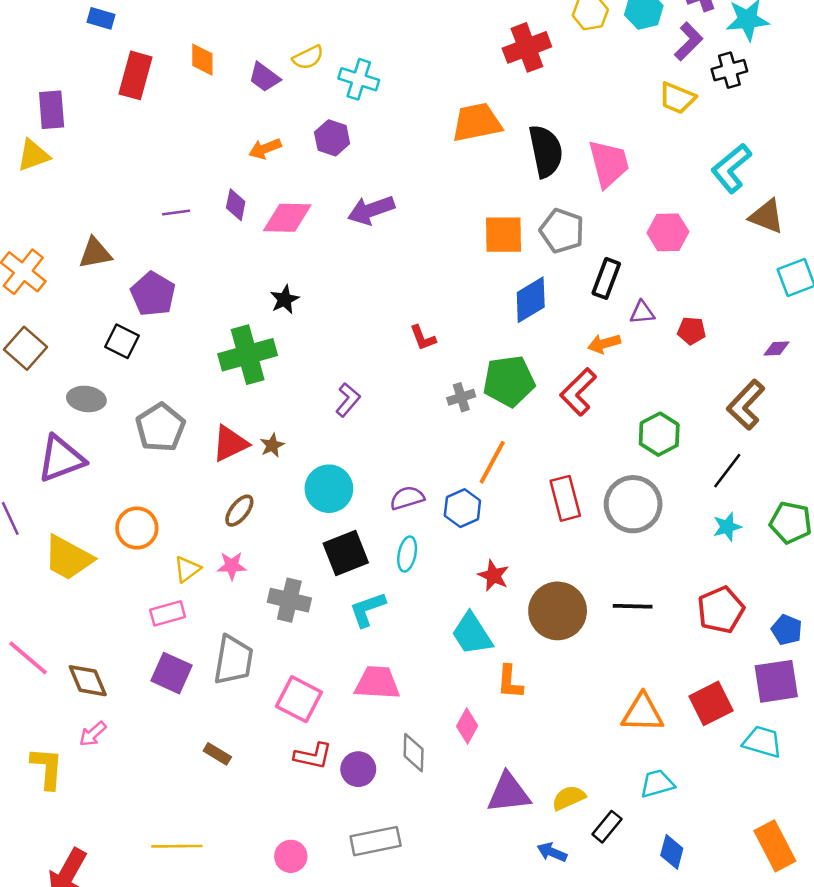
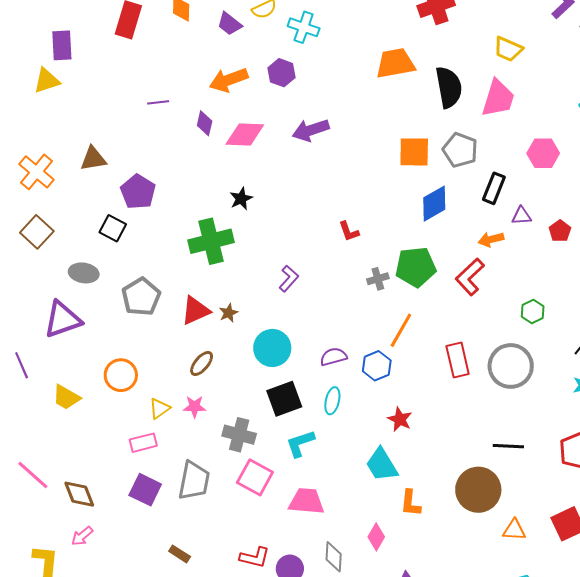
yellow trapezoid: (677, 98) -> (508, 49), moved
orange arrow: (265, 149) -> (229, 80), size x1.5
pink trapezoid: (609, 164) -> (498, 98), turned 30
purple line: (176, 213) -> (158, 102), moved
red pentagon: (691, 331) -> (560, 231), turned 30
green hexagon: (659, 434) -> (533, 312), size x0.7
yellow trapezoid: (68, 558) -> (66, 397), size x0.7
brown circle: (558, 611) -> (478, 490), moved
pink square: (299, 699) -> (255, 477), moved
orange triangle: (643, 713) -> (514, 530), size x0.7

